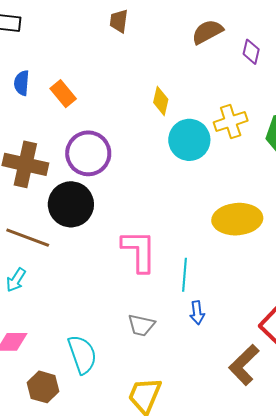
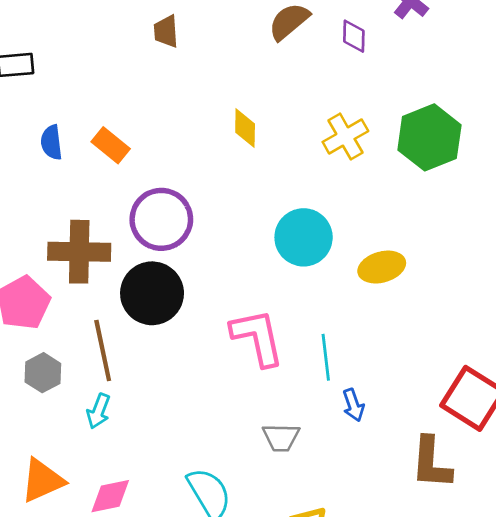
cyan circle: (189, 140) -> (304, 237), moved
yellow ellipse: (237, 219) -> (382, 267), size x0.7
brown line: (28, 238) -> (103, 350), turned 69
brown L-shape: (244, 365) -> (431, 463), turned -30

